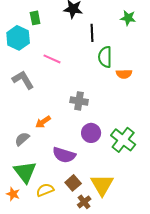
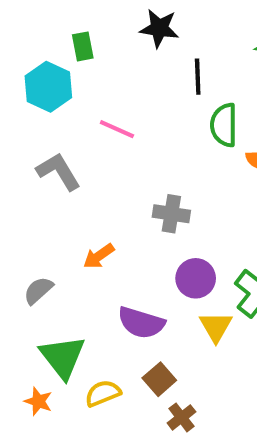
gray semicircle: (22, 139) -> (38, 290), moved
yellow triangle: (102, 185) -> (216, 327), moved, size x0.7

